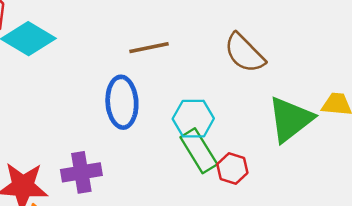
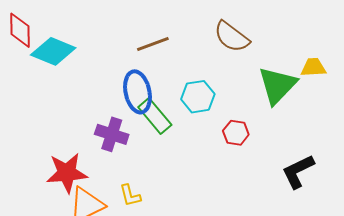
green rectangle: (199, 151) -> (155, 116), moved
purple cross: (81, 172) -> (112, 134), moved, turned 36

